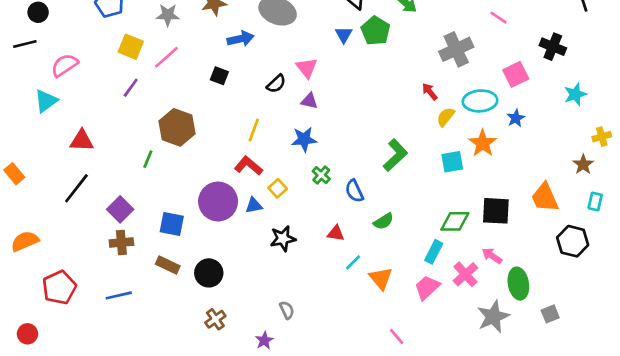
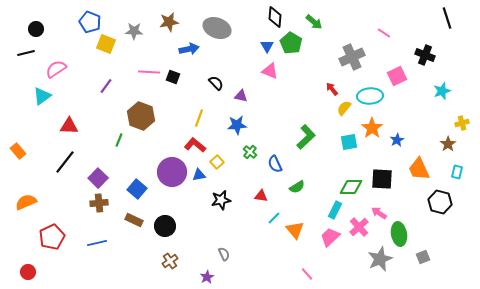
yellow square: (131, 47) -> (106, 44), moved
pink line: (166, 57) -> (149, 72), moved, turned 45
pink triangle: (307, 68) -> (270, 71), moved, turned -30
black semicircle: (276, 84) -> (216, 83), turned -91
blue star: (516, 118) -> (397, 140), moved
blue square: (172, 224) -> (137, 189), turned 30

